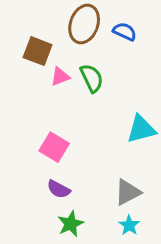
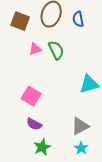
blue semicircle: (125, 32) -> (78, 19), turned -126
brown square: (38, 51) -> (20, 21), moved

